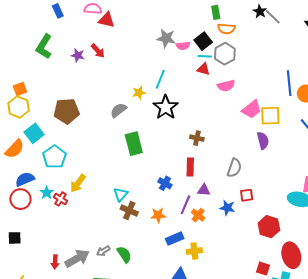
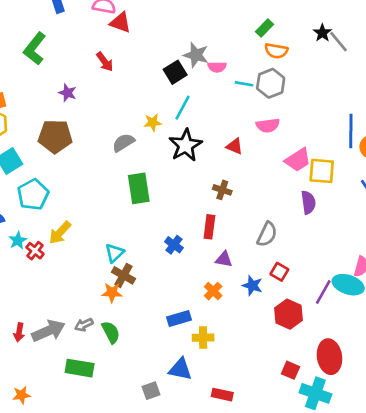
green rectangle: (216, 12) -> (265, 28), turned 48
black square: (203, 41) -> (175, 72), moved
purple star: (78, 55) -> (67, 93), moved
red triangle: (203, 69) -> (235, 146), moved
red square: (247, 195) -> (279, 272), turned 32
purple line: (185, 205) -> (323, 292), moved
orange star: (158, 215) -> (112, 293), moved
red hexagon: (269, 227) -> (288, 314), moved

